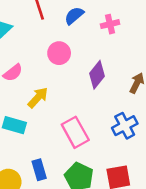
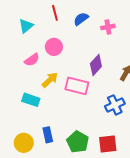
pink circle: (59, 53) -> (54, 47), moved
pink rectangle: (75, 132) -> (77, 86), moved, turned -50

